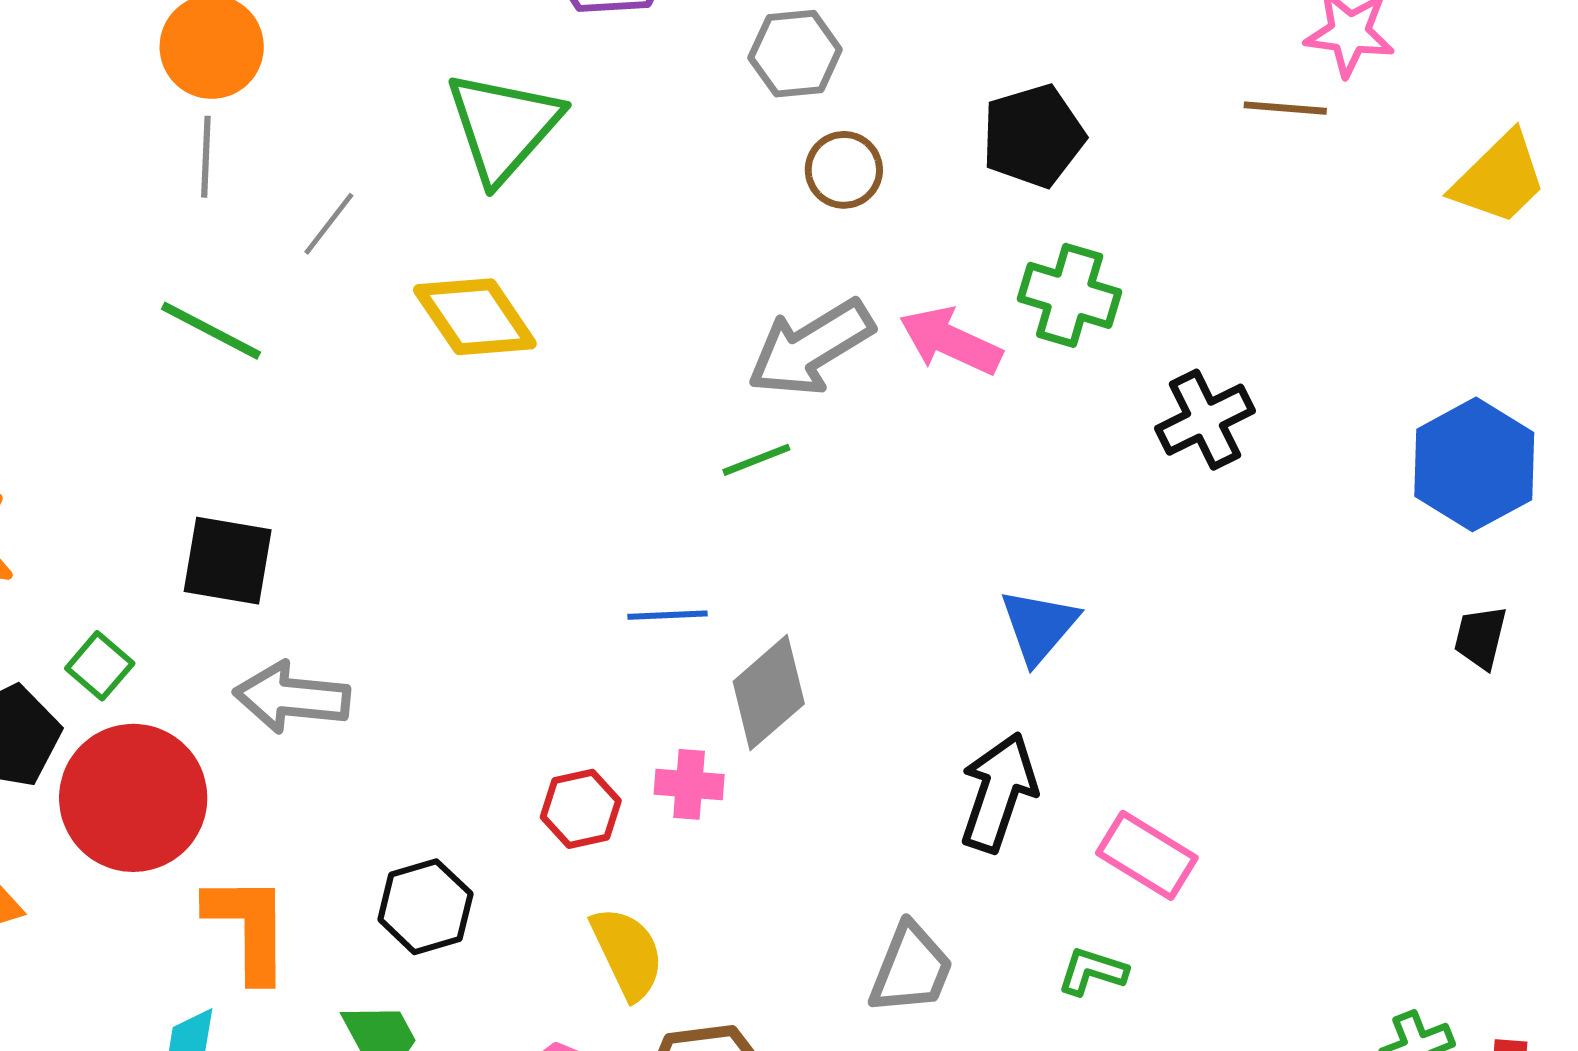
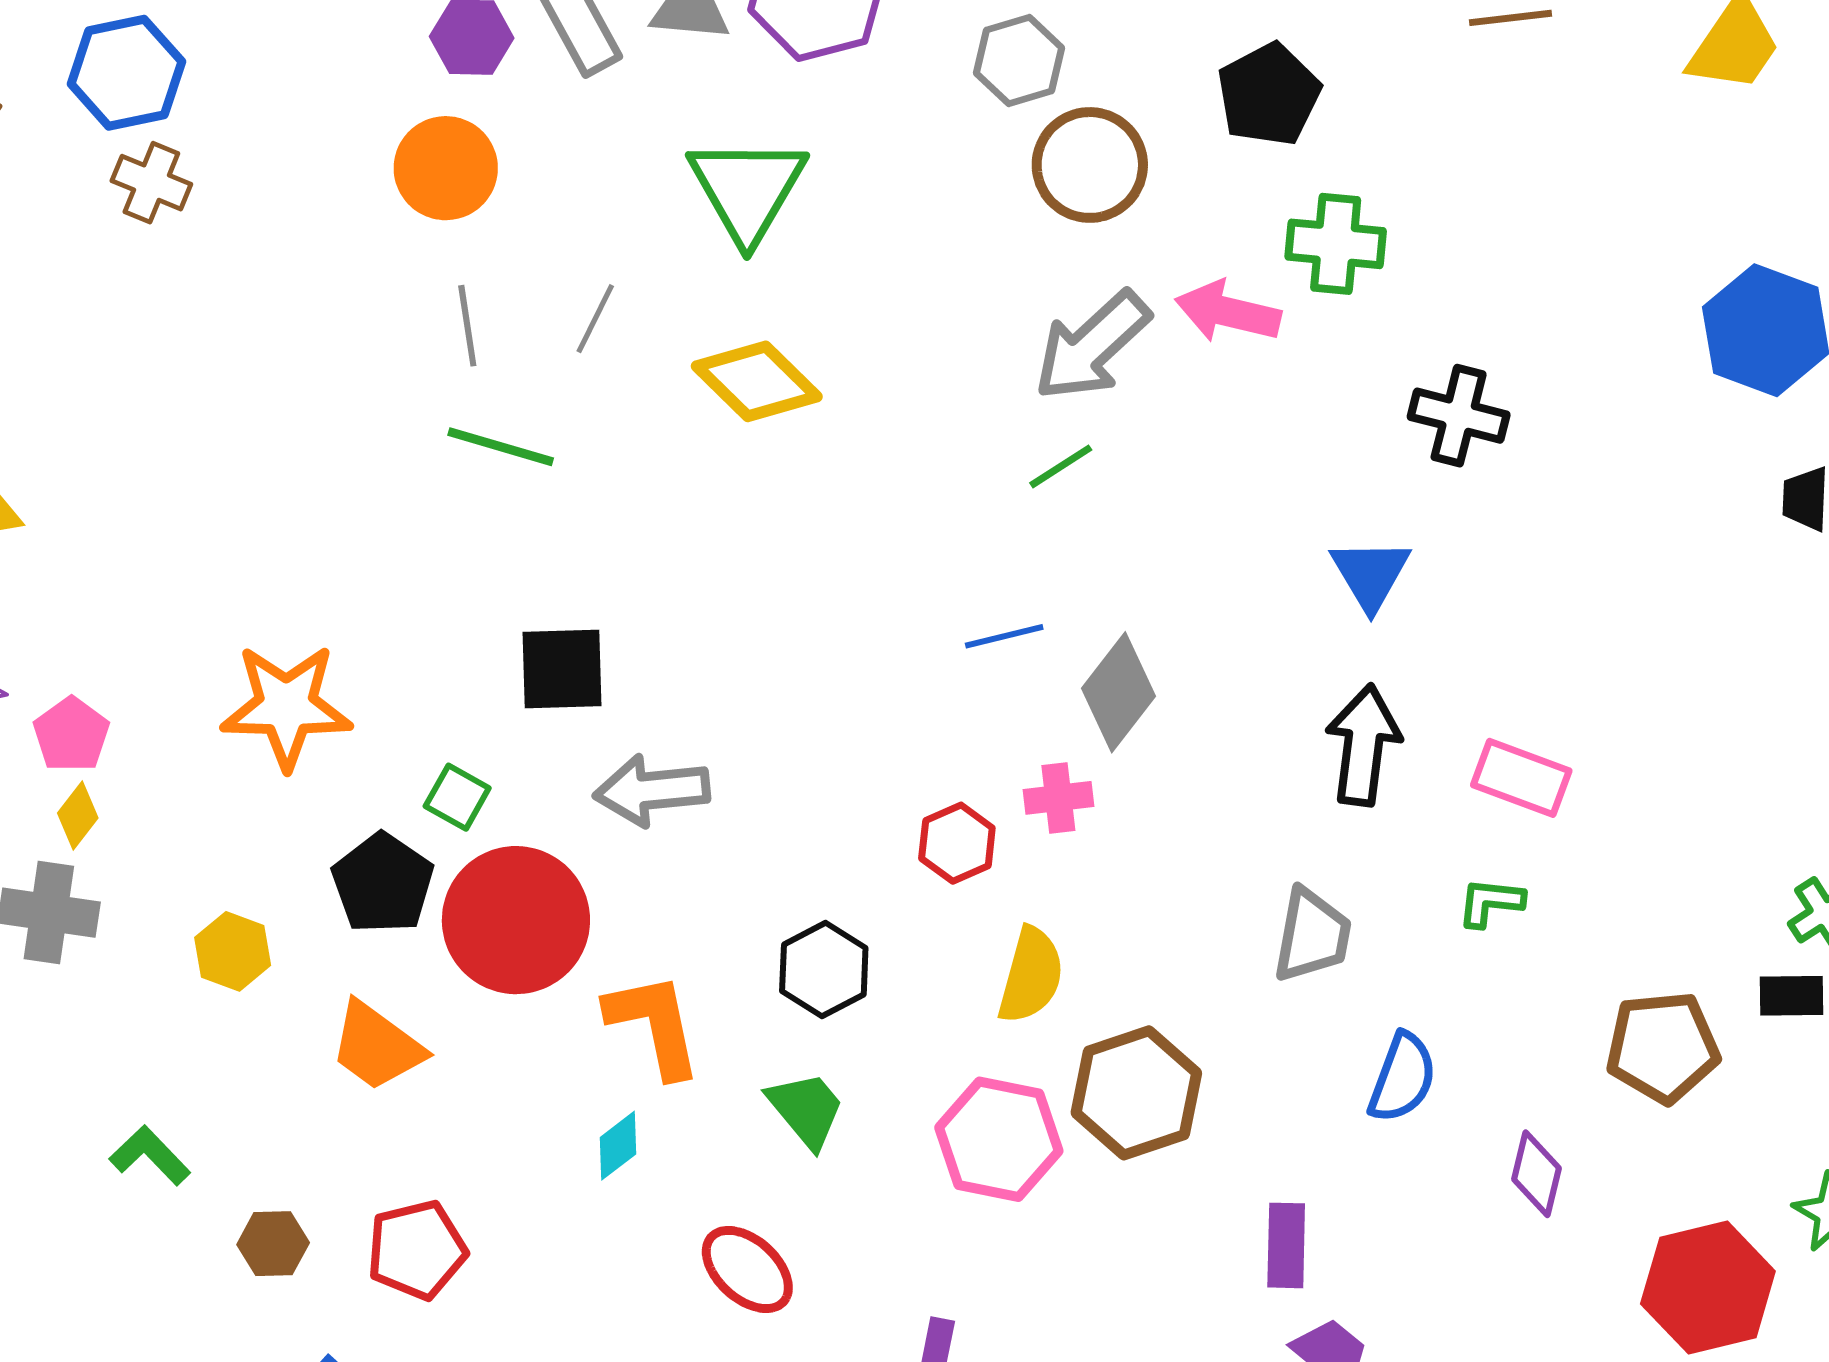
gray line: (206, 157) -> (467, 326), moved
brown circle: (844, 170) -> (1090, 165), size x1.5
black cross: (1205, 420) -> (1459, 416), moved, turned -38
yellow semicircle: (627, 953) -> (1031, 975), turned 52

